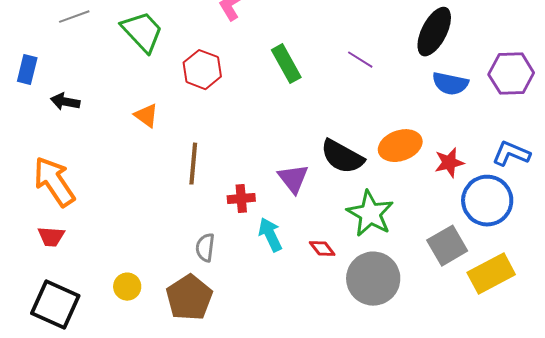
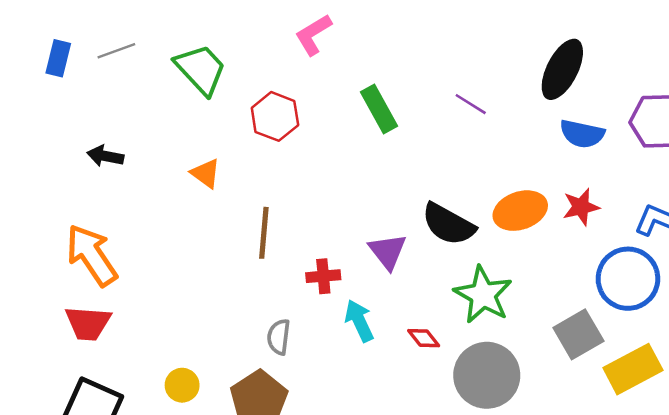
blue rectangle: (27, 70) -> (58, 58), moved
red star: (449, 163) -> (581, 207), moved
red trapezoid: (51, 237) -> (88, 323), size x1.4

